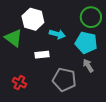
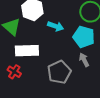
white rectangle: (42, 55) -> (27, 51), moved, size x1.6
gray pentagon: (64, 80) -> (59, 72), turned 30

